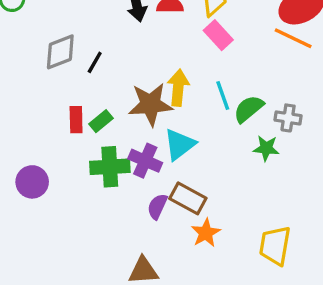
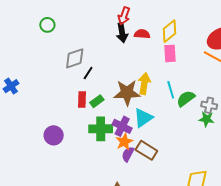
pink rectangle: (218, 35) -> (170, 53), turned 36
black line: (95, 62) -> (88, 73), moved
green star: (266, 148) -> (207, 119), moved
orange star: (206, 233) -> (124, 142), moved

